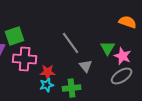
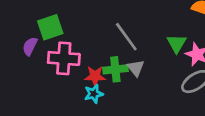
gray triangle: (86, 66) -> (136, 68), moved
green cross: (72, 88) -> (115, 69), moved

